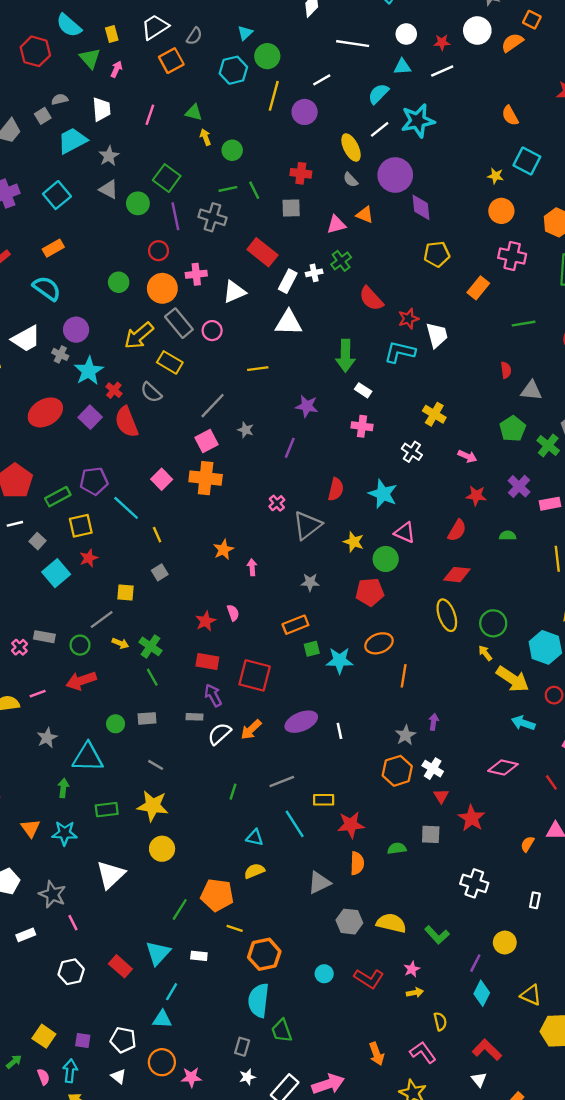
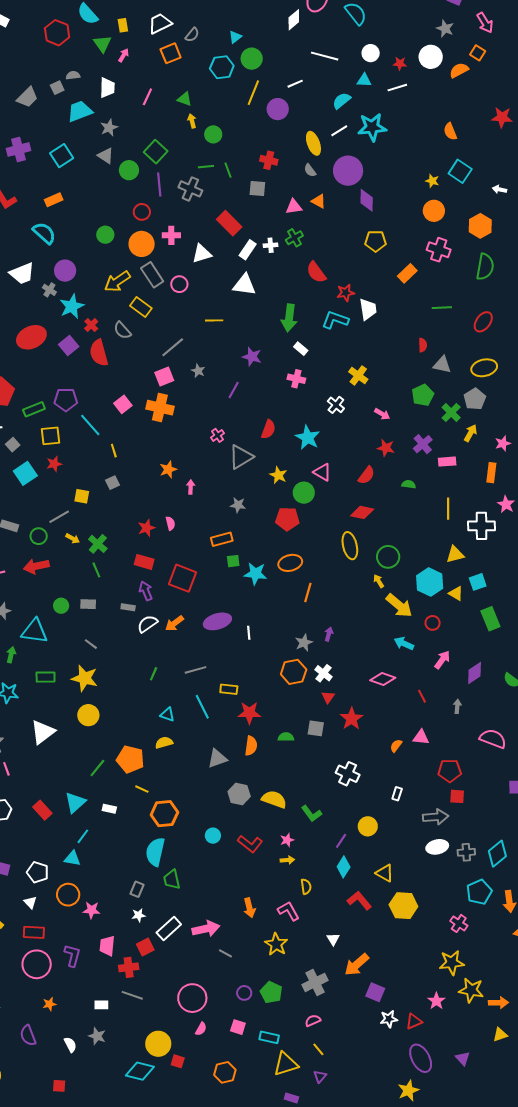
red L-shape: (487, 1050) -> (359, 901), moved

